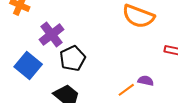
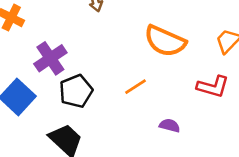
orange line: (126, 90) -> (135, 87), moved

